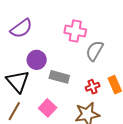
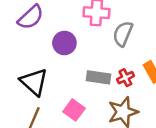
purple circle: (37, 60) -> (64, 43), moved
gray rectangle: (59, 77) -> (99, 77), moved

